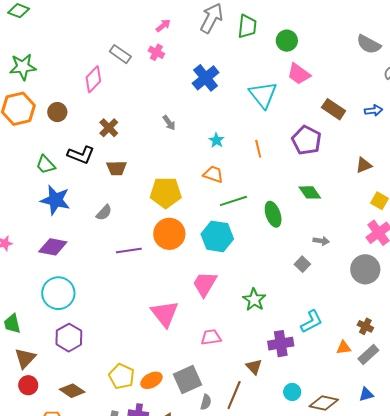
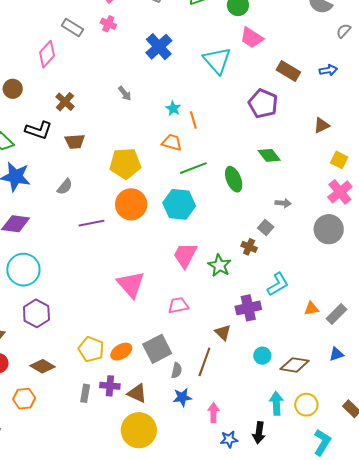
orange line: (258, 149) -> (193, 120), moved
pink trapezoid: (205, 284) -> (185, 255), moved
brown cross: (365, 326) -> (249, 247), moved

